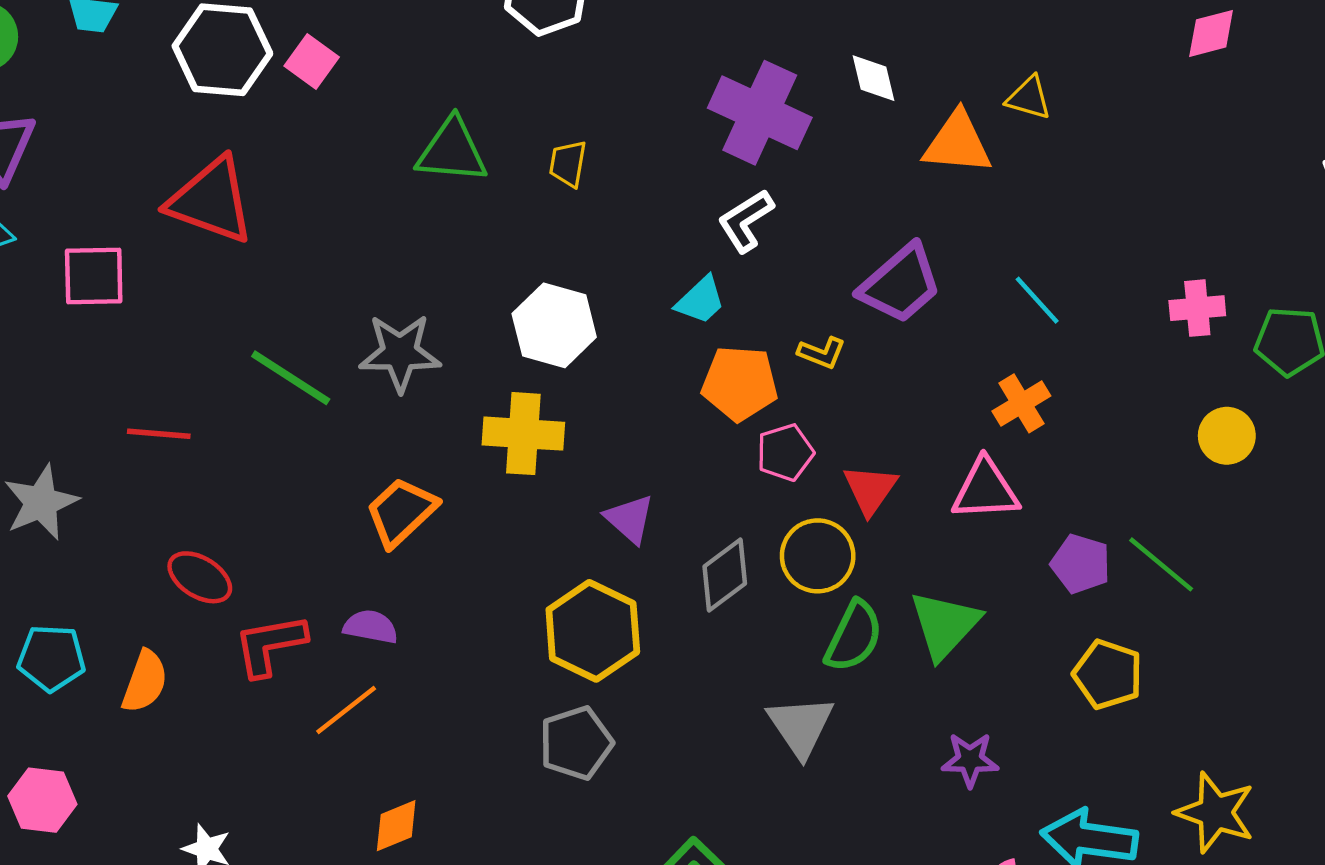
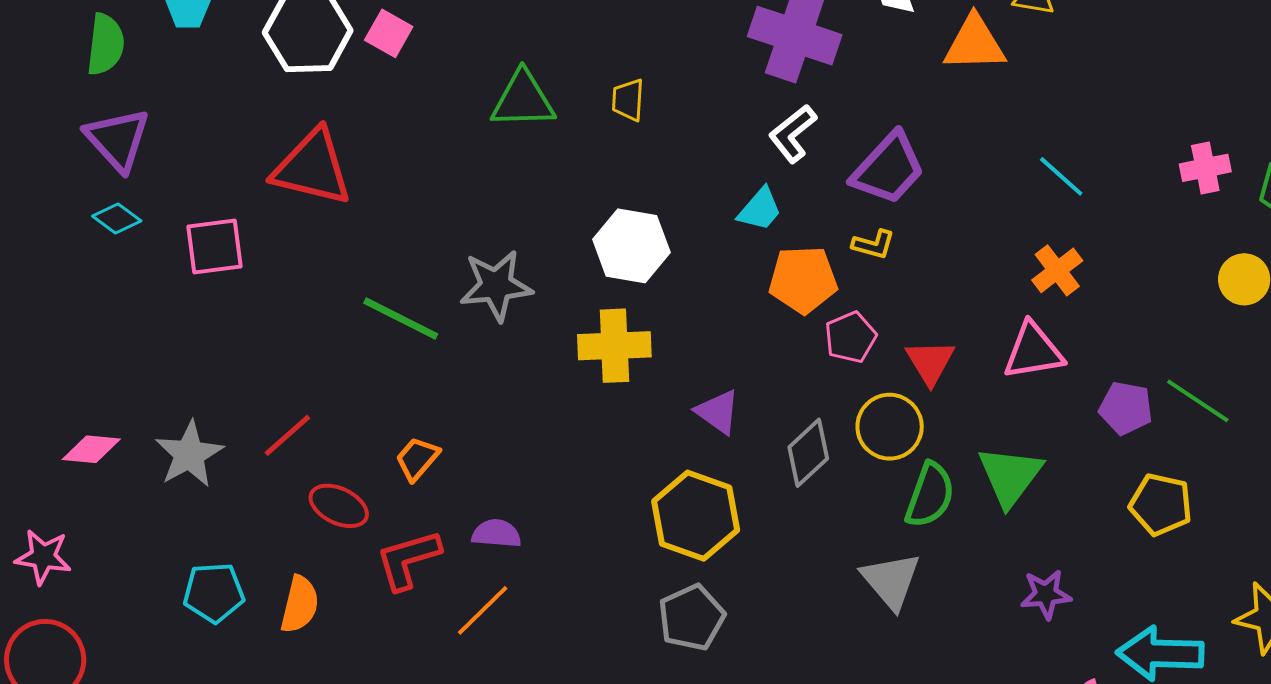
purple trapezoid: (900, 284) -> (888, 169), moved
red line: (159, 434) -> (287, 435), moved, turned -40
orange trapezoid: (401, 512) -> (417, 459), moved, size x0.7

